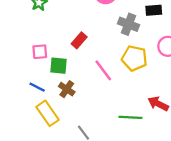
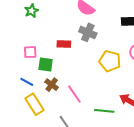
gray cross: (128, 24) -> (88, 32), moved
red rectangle: (79, 40) -> (64, 44), turned 48
pink line: (103, 70) -> (74, 94), moved

